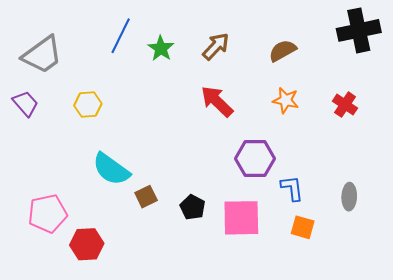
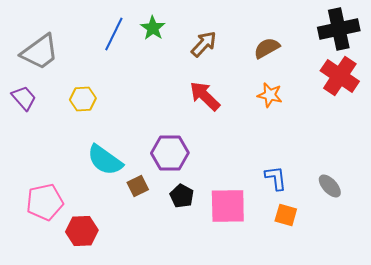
green star: (161, 48) -> (153, 28), moved
red cross: (345, 105) -> (340, 76), moved, size x1.6
purple hexagon: (255, 159) -> (170, 153), moved
gray ellipse: (349, 197) -> (330, 186), turned -45

